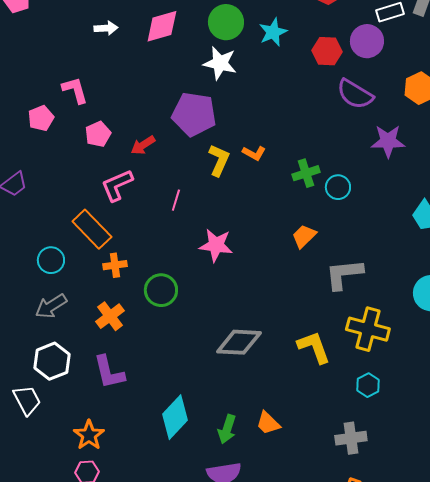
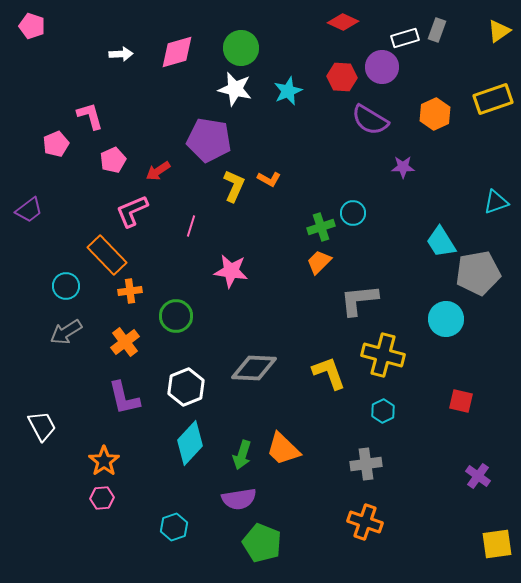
cyan star: (273, 32) -> (288, 91), moved
purple star: (388, 141) -> (403, 167), size x0.7
green cross: (306, 173) -> (321, 227), moved
white hexagon: (52, 361) -> (186, 387), moved
orange trapezoid: (268, 423) -> (283, 449), size x1.4

